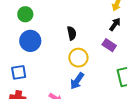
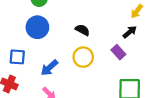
black semicircle: (72, 33) -> (82, 30), turned -64
blue arrow: (77, 81) -> (49, 68), moved

